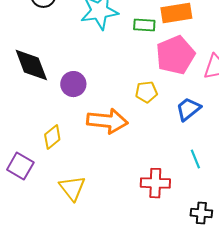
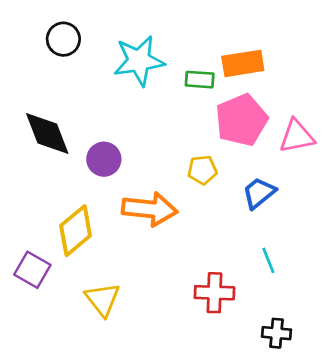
yellow diamond: (52, 137) -> (76, 231), size x1.5

